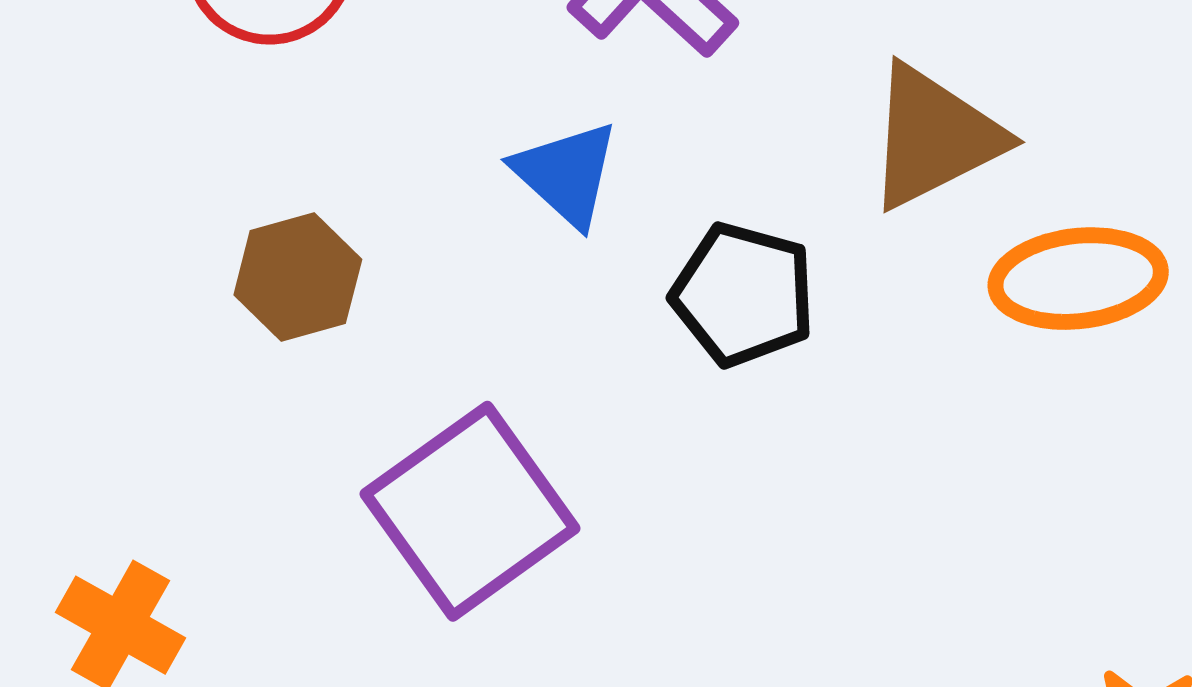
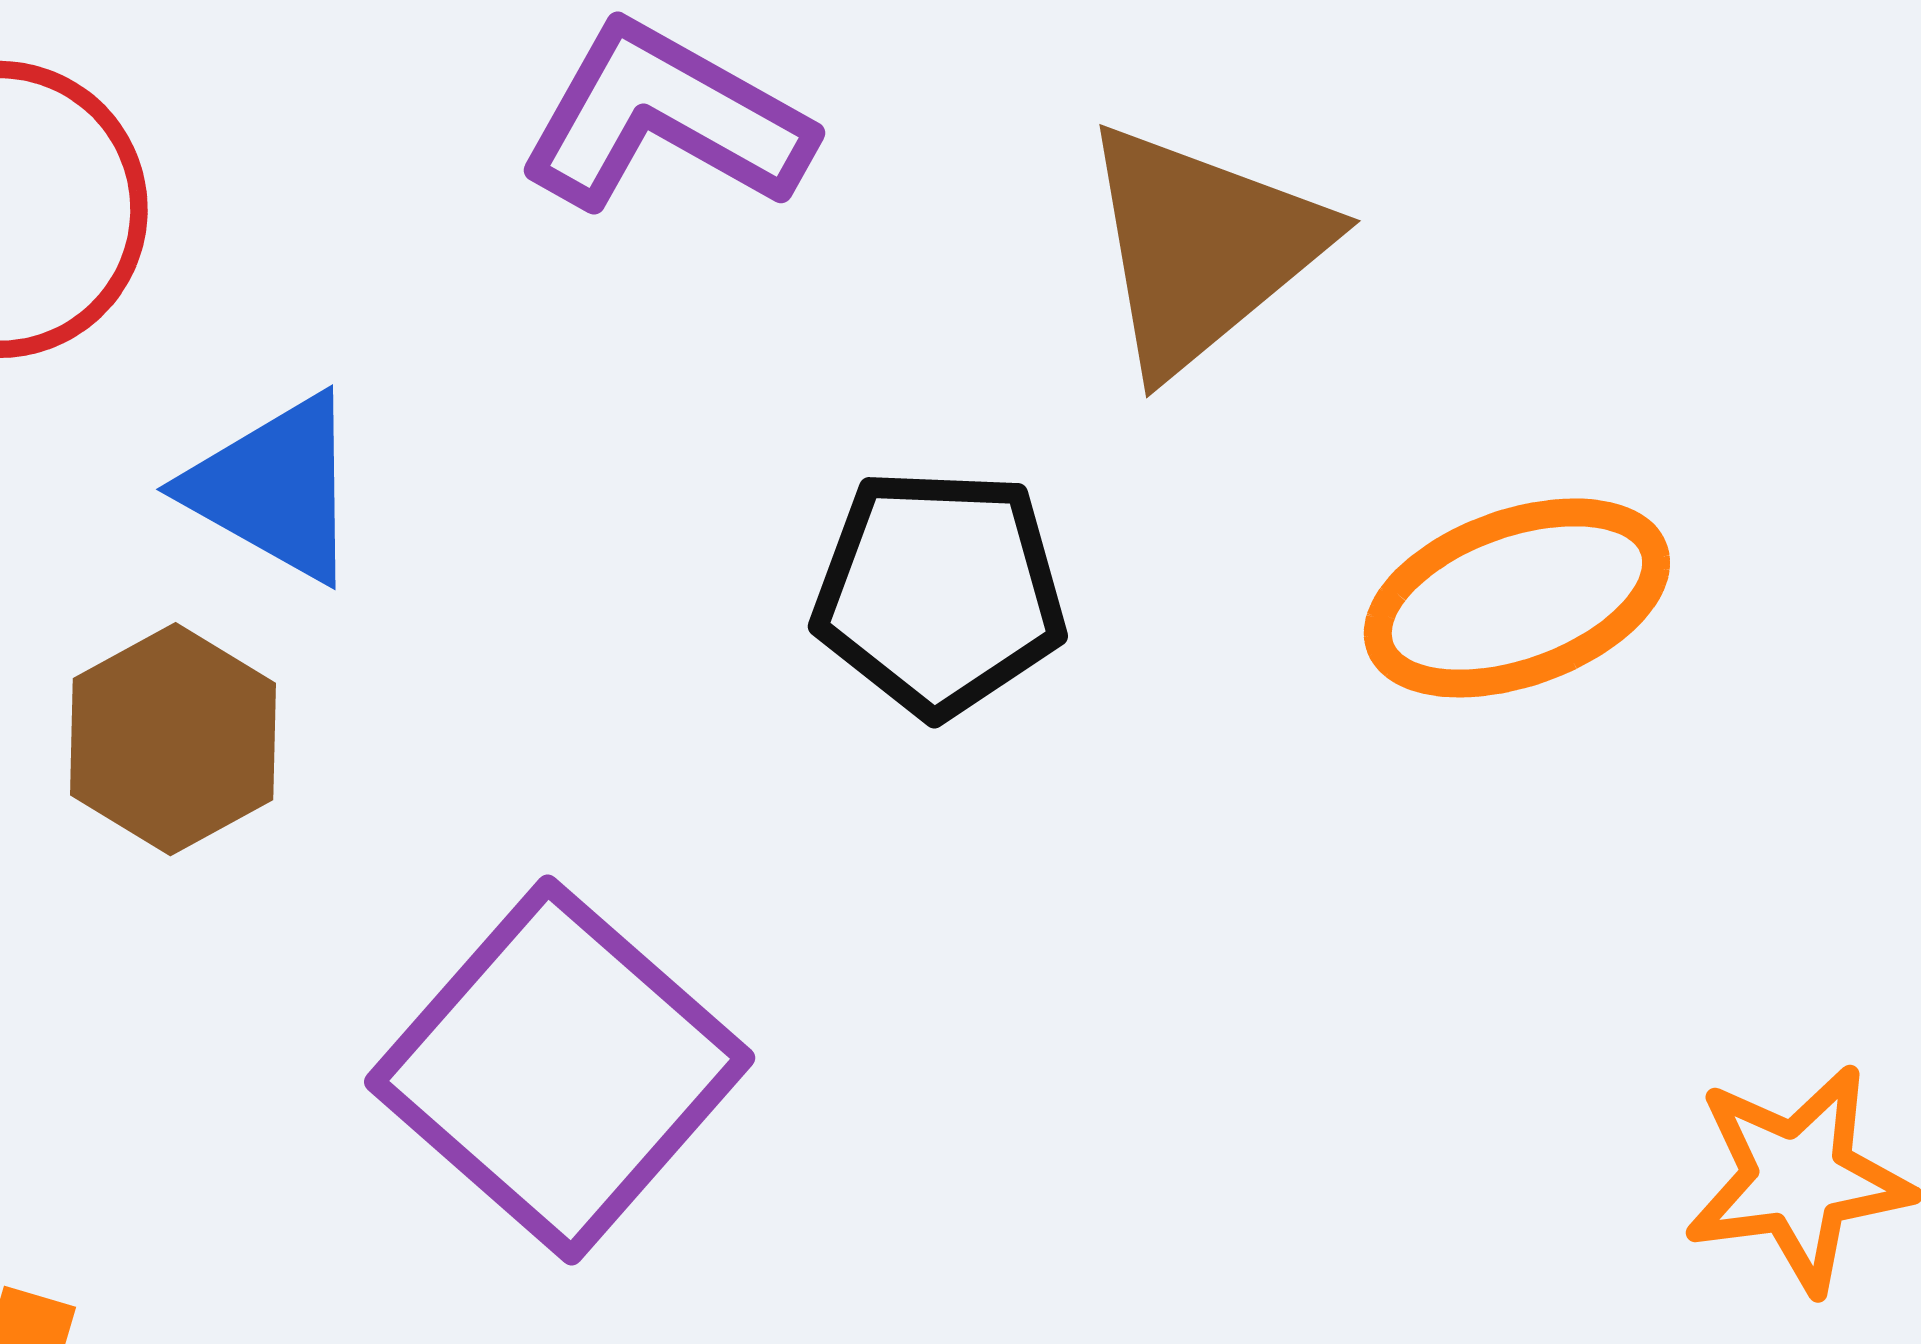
blue triangle: (566, 174) -> (275, 488), moved
orange ellipse: (1078, 279) -> (1517, 598), moved

